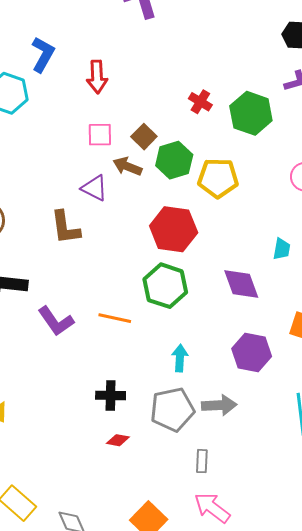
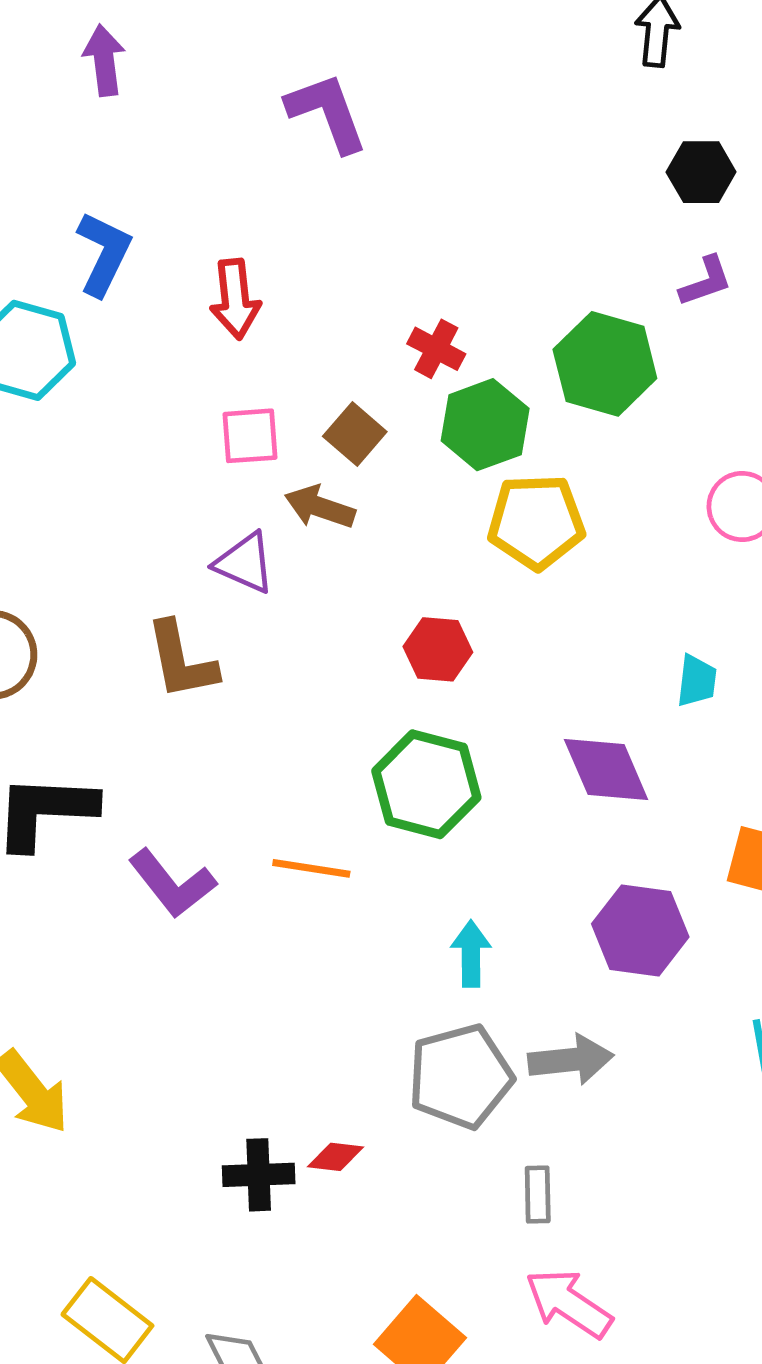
red cross: (200, 102) -> (436, 349), moved
green hexagon: (174, 160) -> (485, 425), moved
red hexagon: (174, 229) -> (438, 649), size x0.6
black cross: (111, 395) -> (259, 1175), moved

